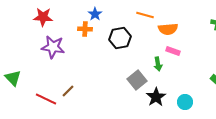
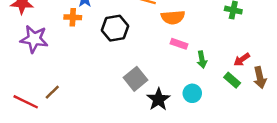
green arrow: (158, 64) -> (202, 60), moved
cyan circle: (185, 102) -> (192, 93), moved

